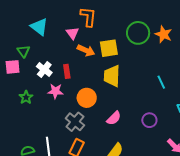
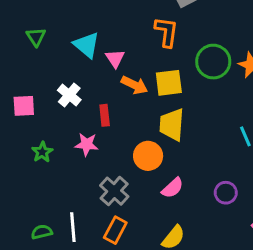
orange L-shape: (88, 17) -> (166, 32), moved
cyan triangle: (39, 27) -> (87, 45), moved
green triangle: (23, 51) -> (36, 37), moved
white cross: (44, 69) -> (69, 95), moved
orange circle: (87, 98) -> (148, 156), moved

